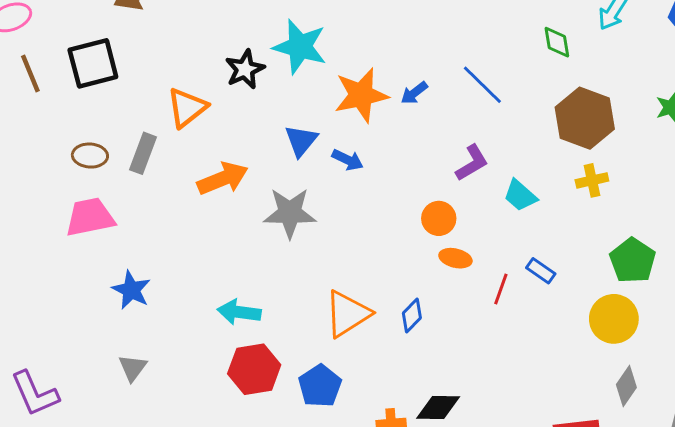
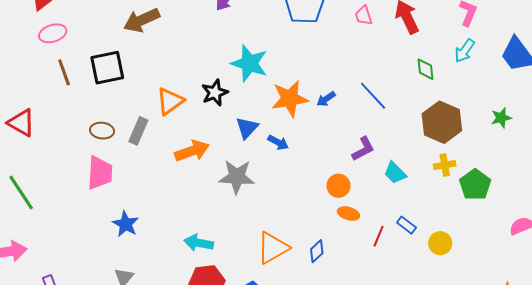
black star: (245, 69) -> (215, 93), moved
pink trapezoid: (90, 217) -> (100, 173), turned 102
green pentagon: (633, 261) -> (475, 185), moved
yellow circle: (614, 319) -> (440, 243), moved, size x0.7

